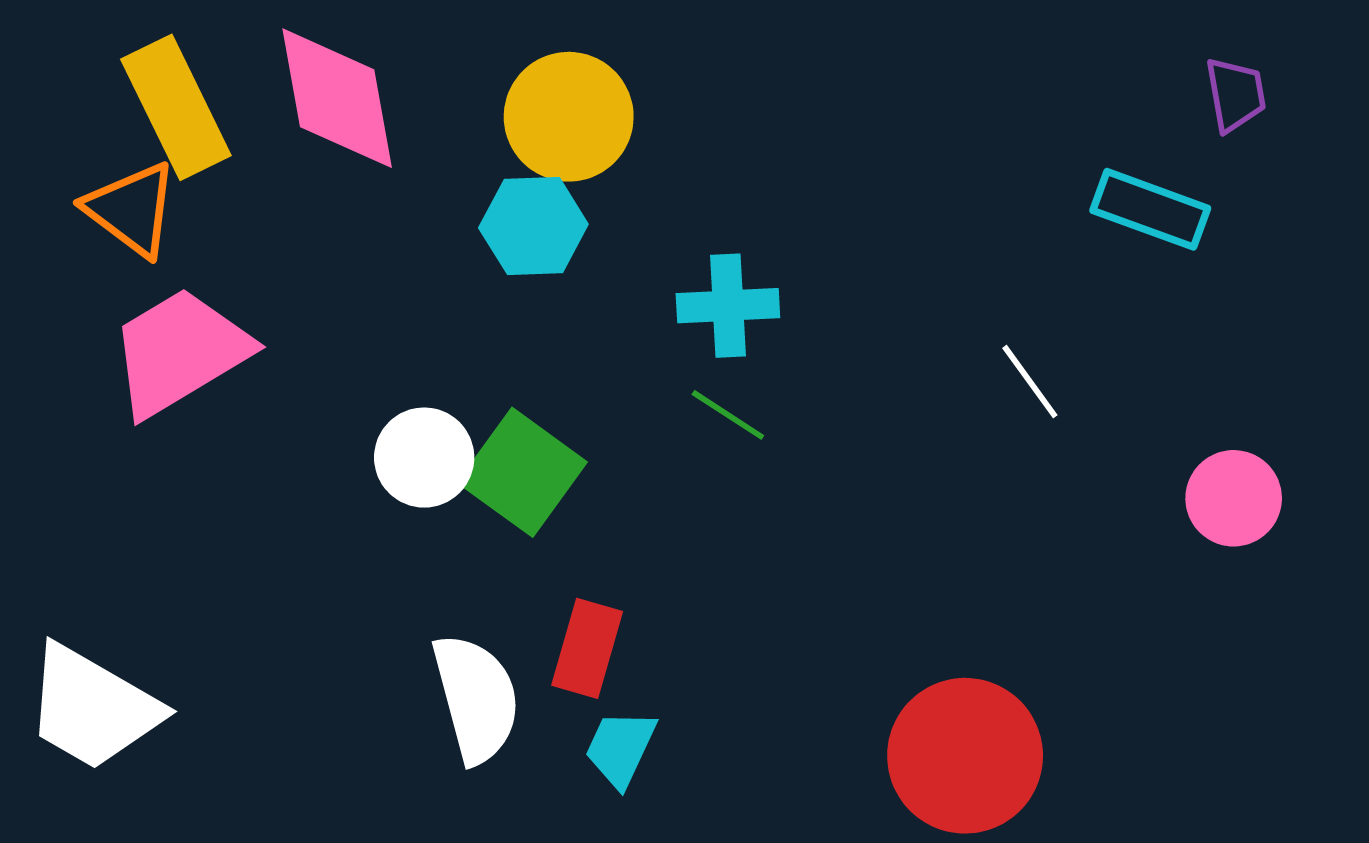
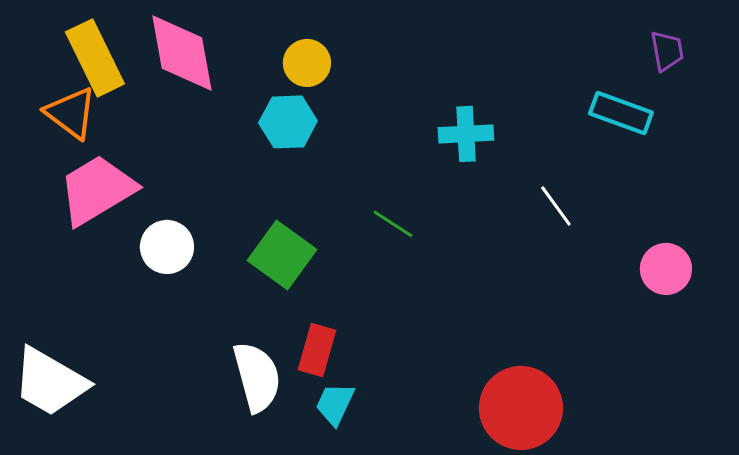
yellow circle: (569, 117) -> (307, 63), size x0.7
cyan cross: (728, 306) -> (466, 134), moved
white circle: (424, 458) -> (167, 247), moved

